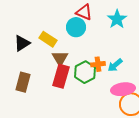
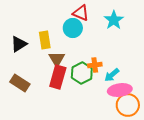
yellow rectangle: (48, 39) -> (45, 40), turned 48
cyan arrow: (115, 65) -> (112, 75), moved
brown rectangle: (23, 82) -> (20, 83), turned -72

